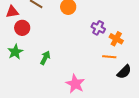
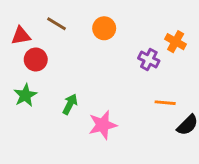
orange cross: (116, 39) -> (176, 42), moved
pink star: (75, 84) -> (103, 125), moved, turned 30

